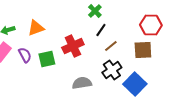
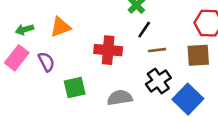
red cross: (73, 46) -> (108, 50), turned 30
brown line: (111, 46) -> (157, 50), turned 32
green square: (47, 59) -> (75, 87), moved

